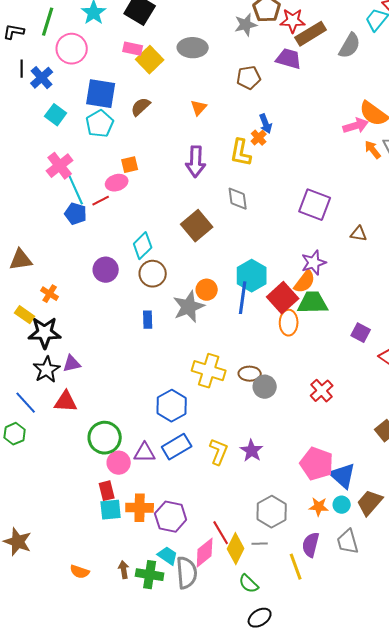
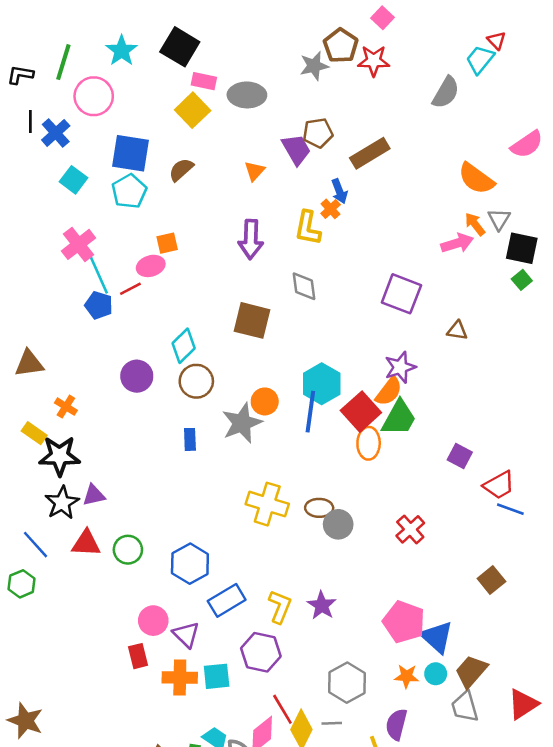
brown rectangle: (311, 34) -> (370, 153), moved
pink rectangle: (133, 49) -> (204, 81), moved
purple trapezoid: (289, 59) -> (296, 149), moved, turned 44
pink arrow: (356, 126) -> (457, 243), moved
brown square: (197, 226) -> (252, 320), turned -36
green trapezoid: (313, 303) -> (399, 418), turned 120
blue hexagon: (172, 406) -> (190, 564), moved
green circle: (105, 438) -> (128, 550), moved, size x0.7
purple triangle: (145, 453) -> (186, 635), moved, turned 45
cyan square: (111, 510) -> (217, 676), moved
purple hexagon: (171, 517) -> (261, 652), moved
gray trapezoid: (348, 542) -> (465, 707), moved

